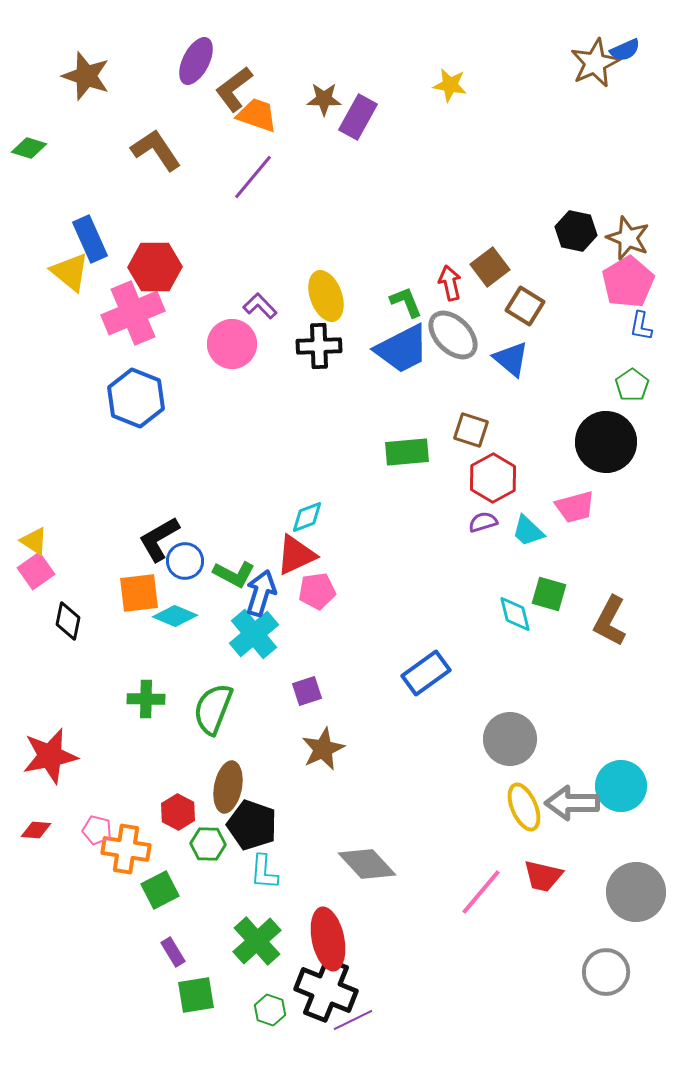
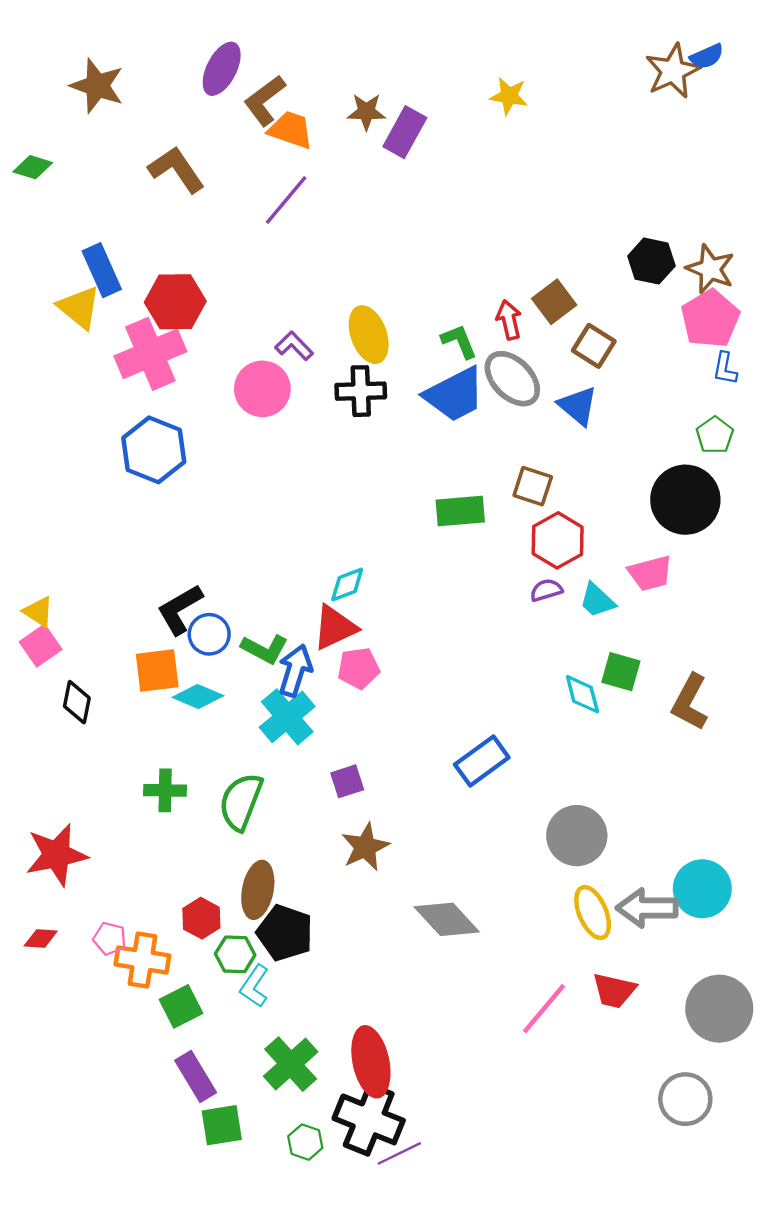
gray diamond: (367, 864) -> (447, 919), moved
cyan L-shape: (264, 872) -> (254, 986), moved, turned 30
purple rectangle: (173, 952) -> (196, 1076), size x1.5

